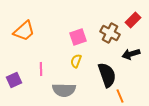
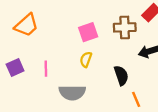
brown cross: (110, 33) -> (125, 27), turned -30
black semicircle: (107, 75) -> (121, 75), size x0.7
purple square: (14, 80) -> (15, 67), moved

